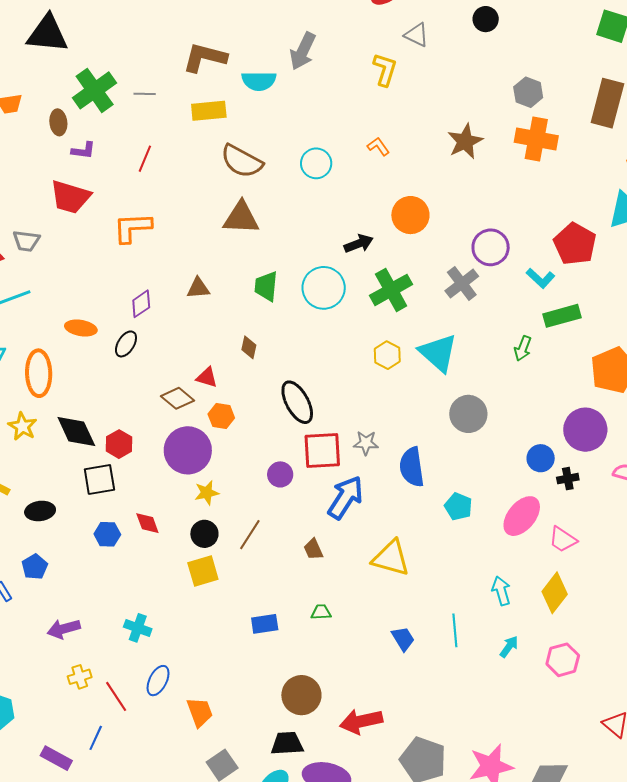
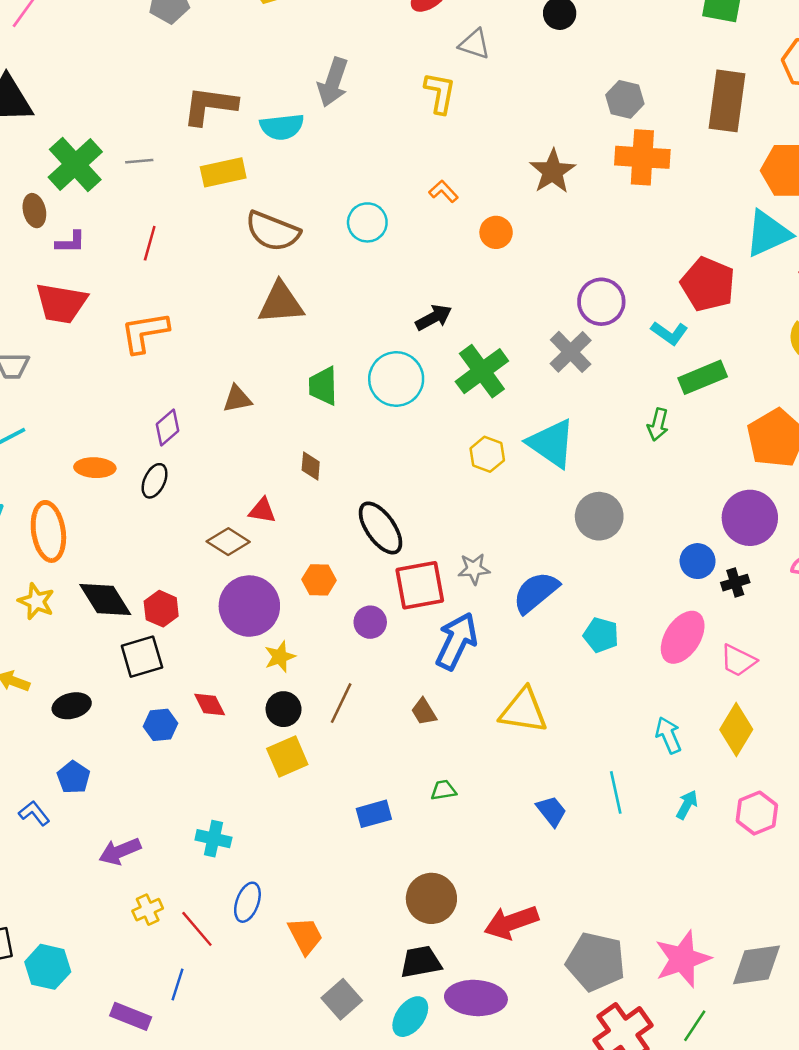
orange circle: (410, 215) -> (496, 232), moved, size x0.7
orange hexagon: (221, 416) -> (319, 580), moved
blue semicircle: (412, 467) -> (536, 592), turned 66

